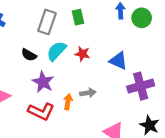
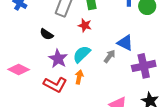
cyan semicircle: (56, 51) -> (82, 54), moved
red star: (82, 54) -> (85, 25), moved
gray arrow: (88, 93) -> (110, 56), moved, turned -48

